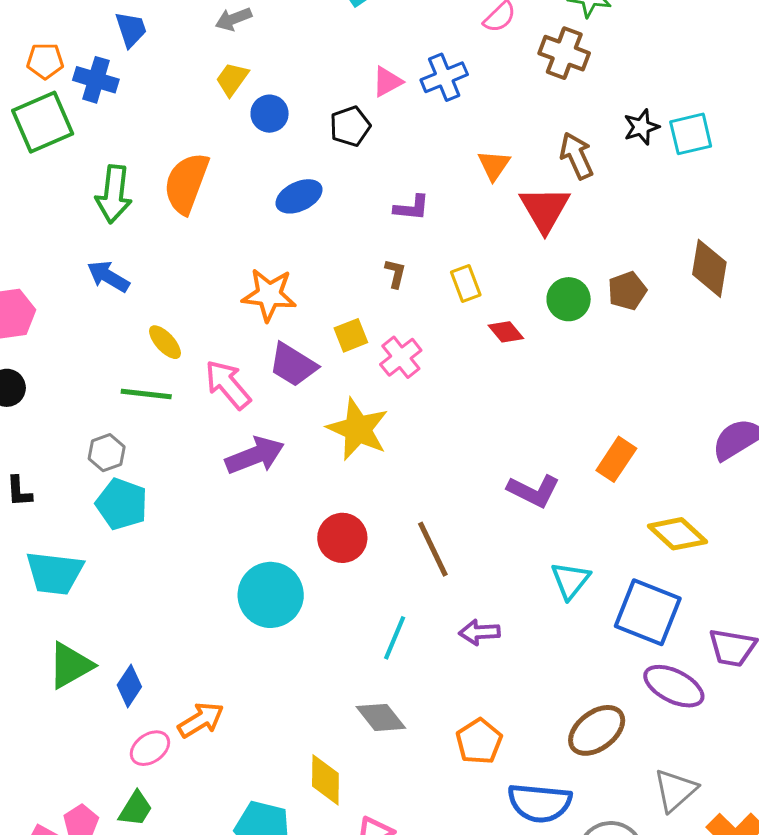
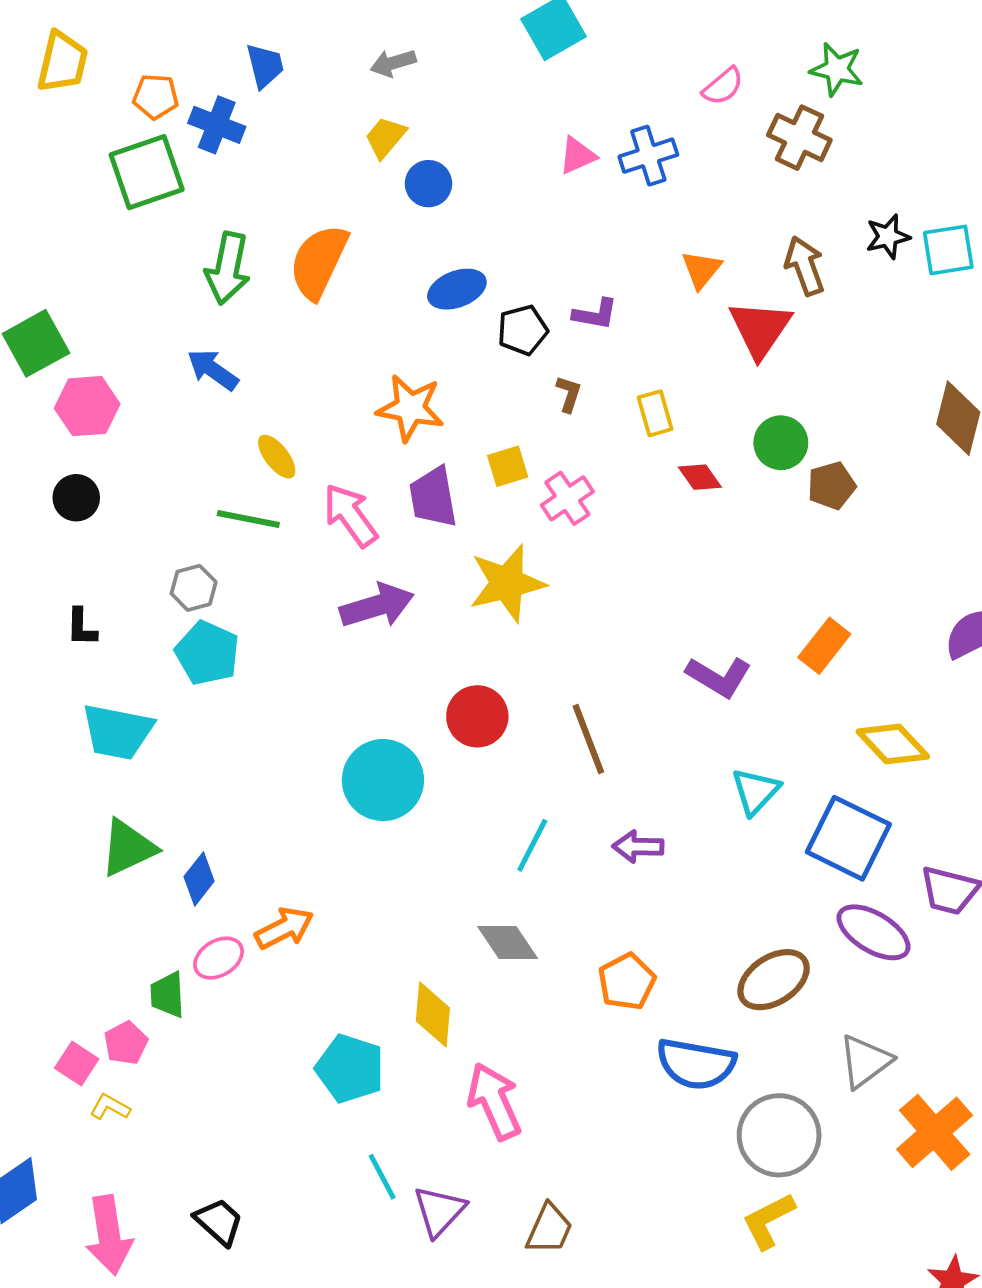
black pentagon: (350, 126) -> (523, 330), moved
brown pentagon: (627, 291) -> (831, 486), moved
purple trapezoid: (293, 365) -> (433, 497), turned 44
yellow star: (358, 429) -> (507, 583), turned 30
green trapezoid: (136, 809) -> (167, 995), moved, turned 141

